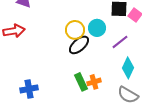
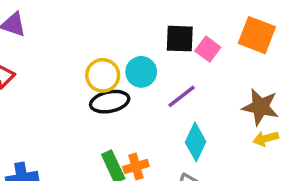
black ellipse: (79, 45) -> (110, 102), turned 30

